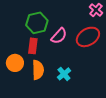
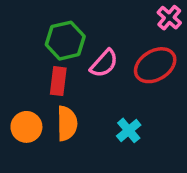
orange circle: (15, 63) -> (26, 127), moved
cyan cross: (64, 74) -> (129, 130), moved

